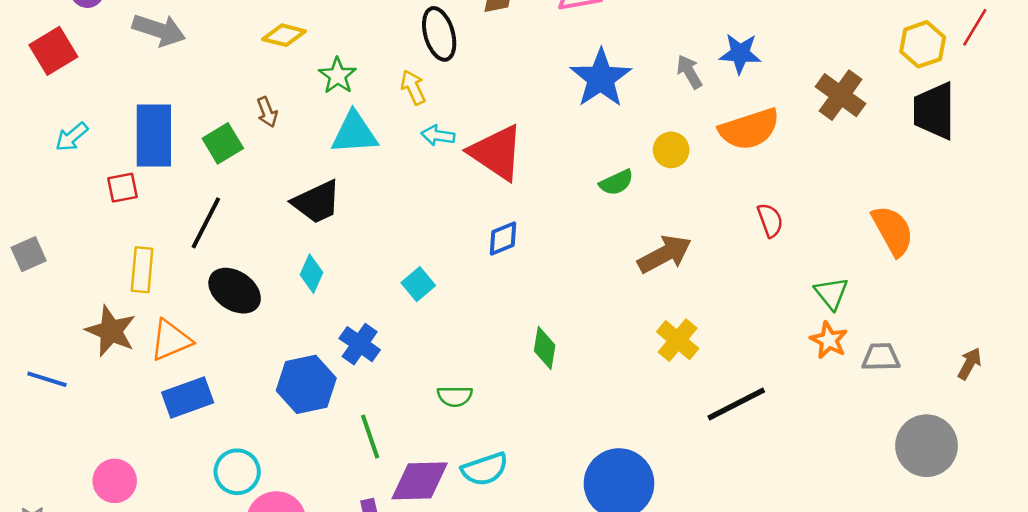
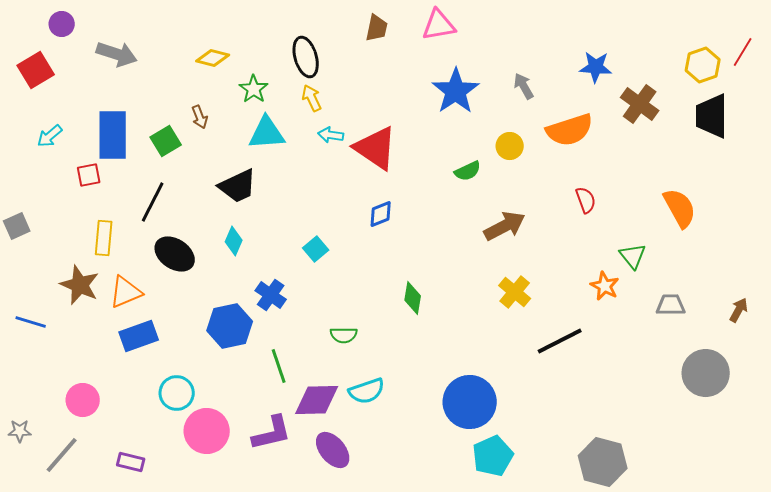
black ellipse: (439, 34) -> (306, 57), moved
blue star: (740, 53) -> (596, 67), moved
orange star: (829, 340) -> (605, 286), moved

